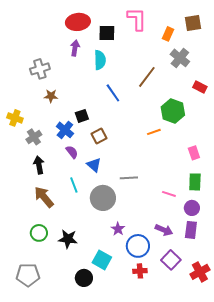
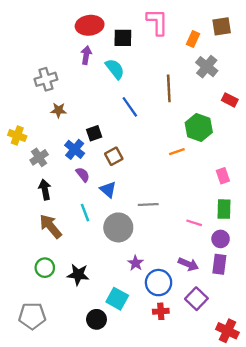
cyan semicircle: (100, 60) -> (115, 69), turned -36
brown line: (147, 77) -> (169, 88), turned -40
red cross: (200, 272) -> (227, 331), moved, turned -36

